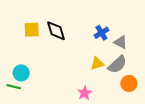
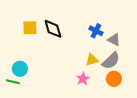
blue cross: (101, 33) -> (96, 31), turned -32
orange circle: (129, 83) -> (114, 79), moved
pink star: (85, 93) -> (83, 79), moved

